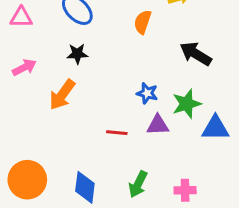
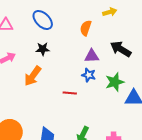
purple triangle: (158, 125) -> (92, 56), moved
red line: (117, 133) -> (70, 93), moved

